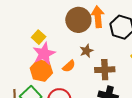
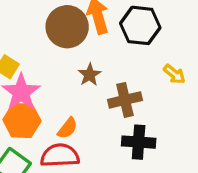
orange semicircle: (69, 66) -> (67, 128), moved

